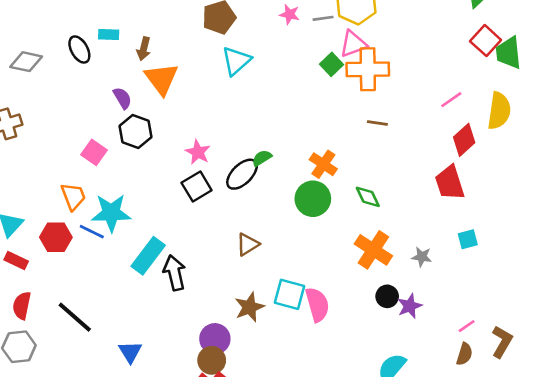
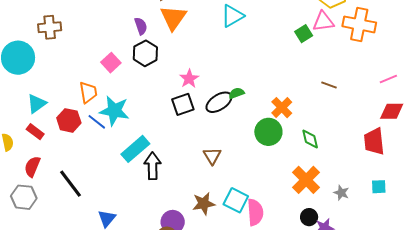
orange cross: (368, 69) -> (359, 24), moved
red diamond: (464, 140) -> (392, 111), turned 30
brown triangle: (248, 244) -> (212, 156), turned -42

